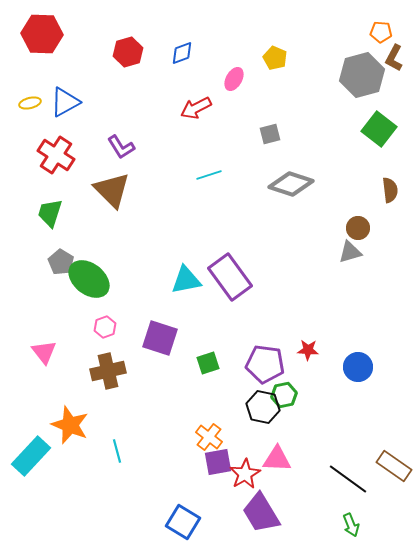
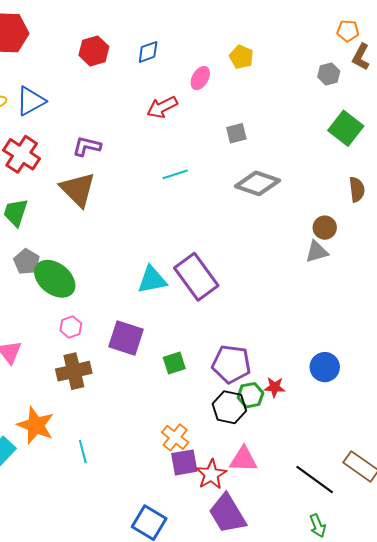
gray hexagon: (362, 75) -> (329, 74), size x0.5
purple L-shape: (121, 147) -> (87, 146), turned 136
red star: (308, 350) -> (275, 387), moved

